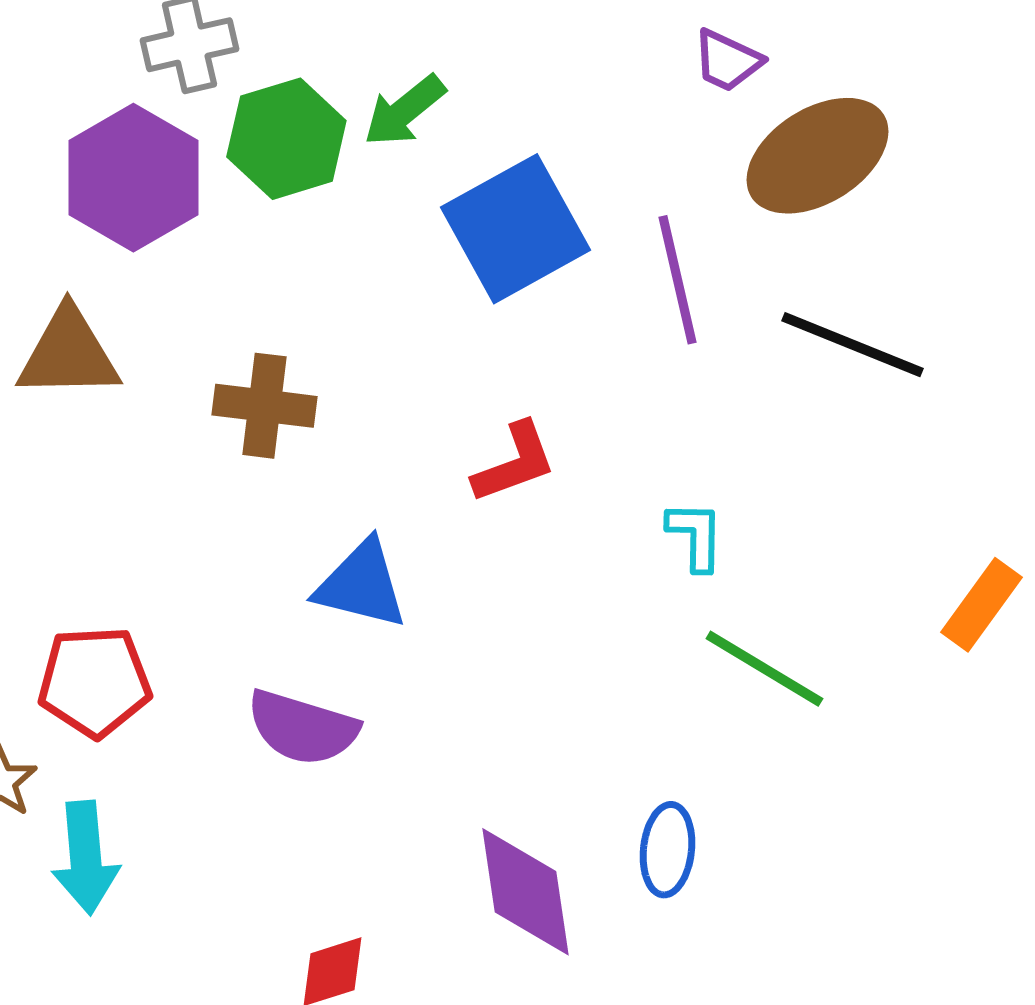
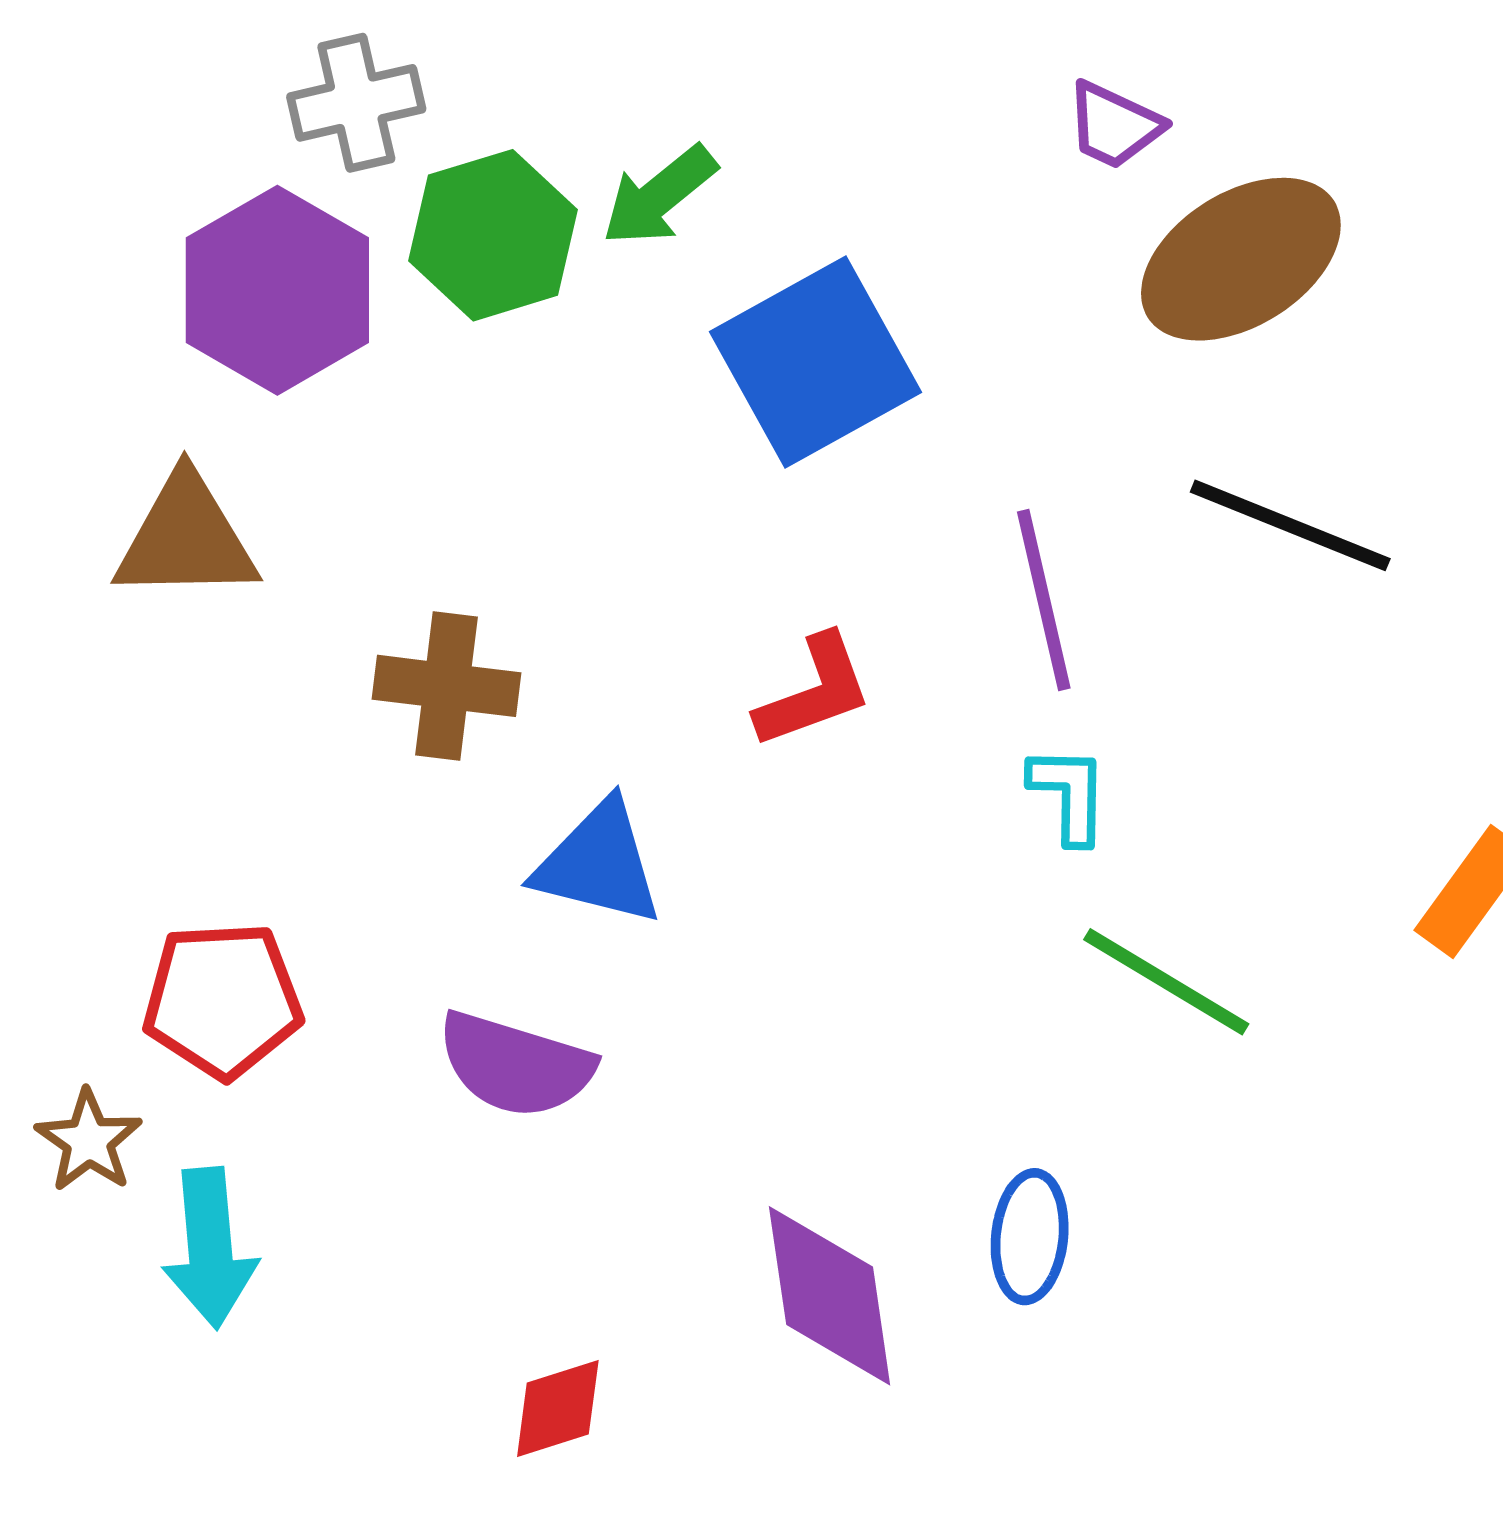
purple line: (677, 280) -> (1044, 600), moved
brown cross: (264, 406) -> (446, 686), moved

